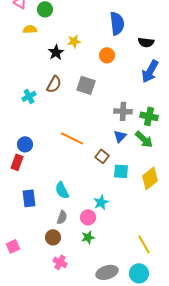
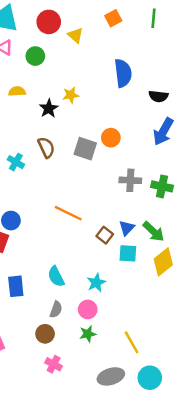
yellow semicircle: (30, 29) -> (17, 91), moved
orange circle: (107, 55) -> (111, 138), moved
brown semicircle: (54, 84) -> (46, 147), turned -54
cyan cross: (29, 96) -> (16, 162), turned -32
blue triangle: (120, 136) -> (127, 228), moved
green arrow: (144, 139) -> (153, 231), moved
cyan star: (101, 202) -> (96, 283), moved
yellow line: (144, 244) -> (132, 342), moved

